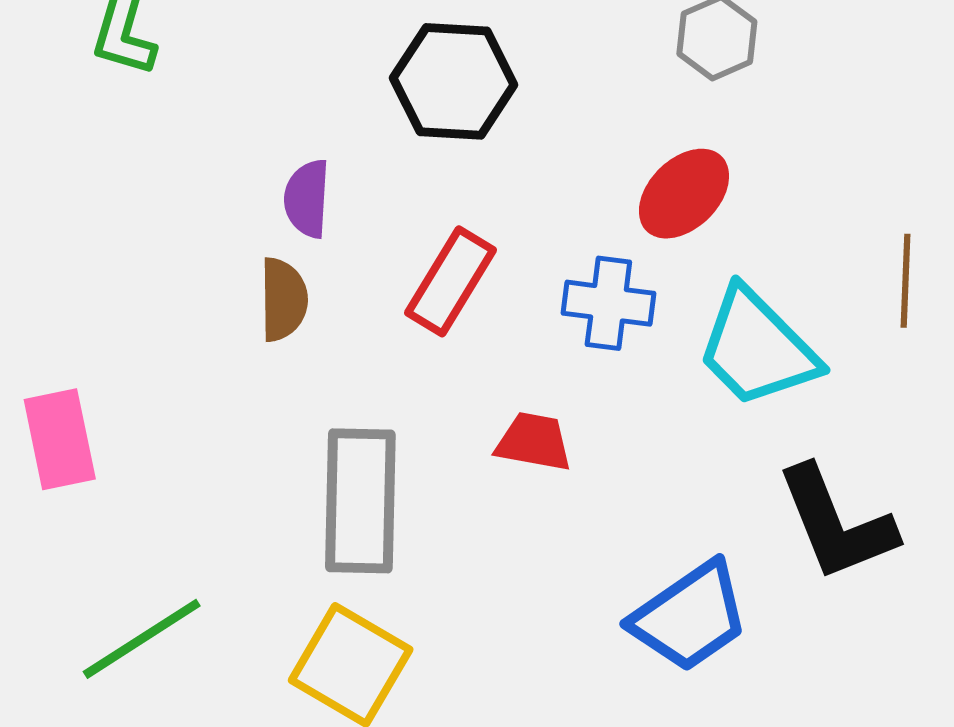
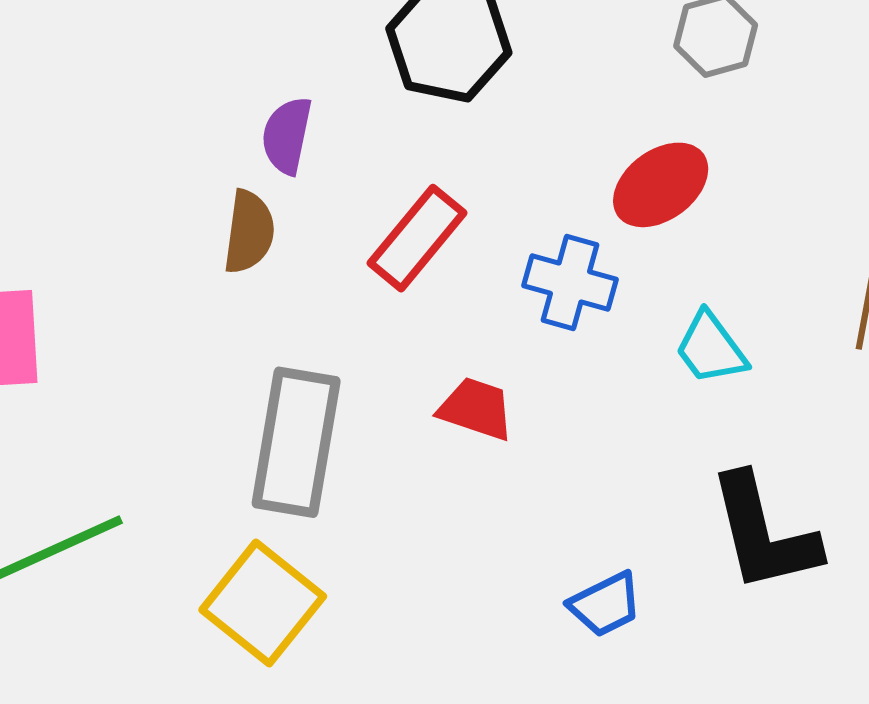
cyan trapezoid: (757, 348) -> (711, 348), size x0.6
blue trapezoid: (690, 617) -> (605, 604), size x0.6

